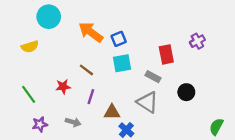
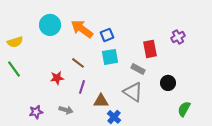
cyan circle: (49, 17) -> (50, 25), moved
yellow semicircle: (30, 47) -> (15, 42), moved
green line: (29, 94) -> (14, 69), moved
green semicircle: (216, 127) -> (184, 109), moved

